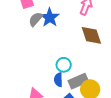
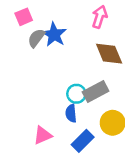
gray rectangle: (78, 81) -> (96, 92), moved

